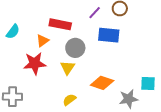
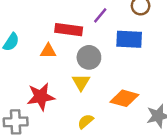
purple line: (95, 13) -> (100, 15), moved
orange triangle: (43, 41) -> (48, 51), turned 40
red star: (35, 63) -> (41, 97), moved

